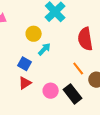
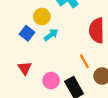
blue square: (25, 64) -> (27, 33), moved
red triangle: (25, 83) -> (25, 68), turned -40

